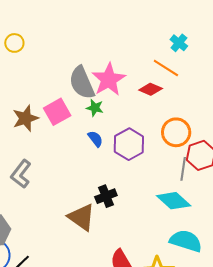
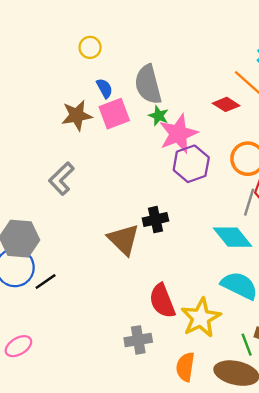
yellow circle: (14, 43) -> (90, 47), moved
pink star: (109, 80) -> (178, 134), moved
blue semicircle: (95, 139) -> (104, 88), moved

